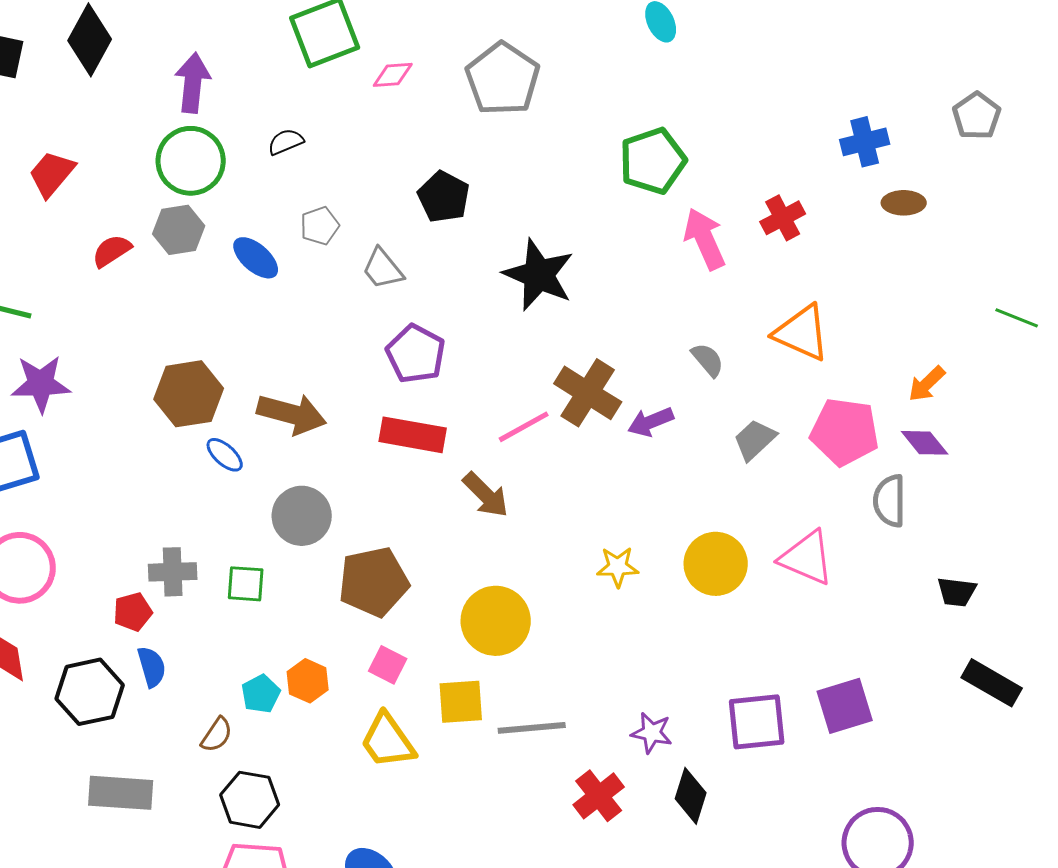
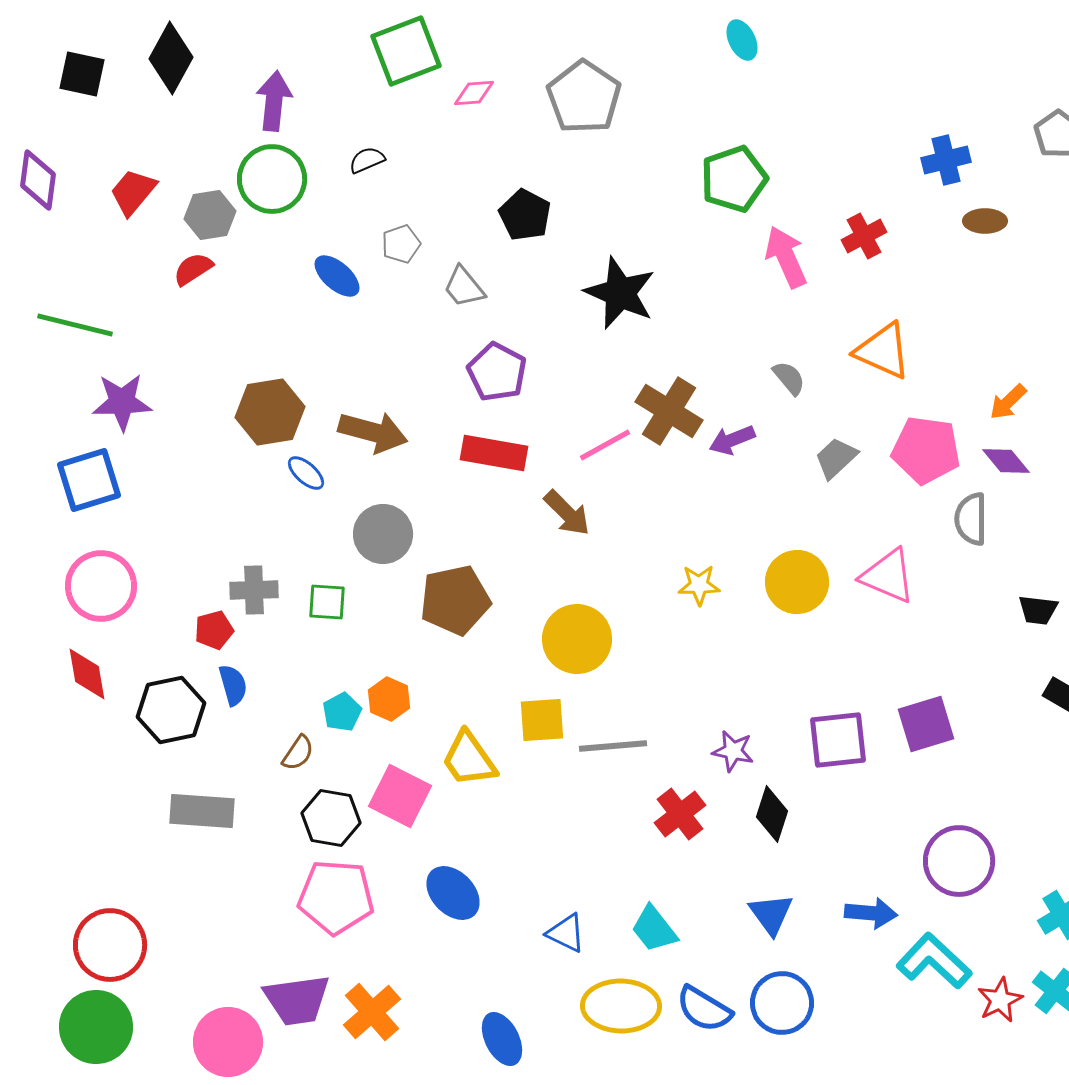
gray hexagon: (179, 230) -> (210, 215), moved
pink square: (388, 665) -> (400, 796), moved, size x1.6

